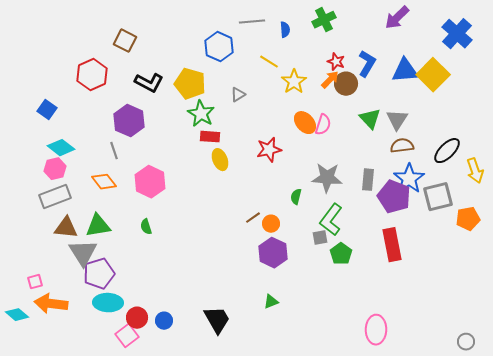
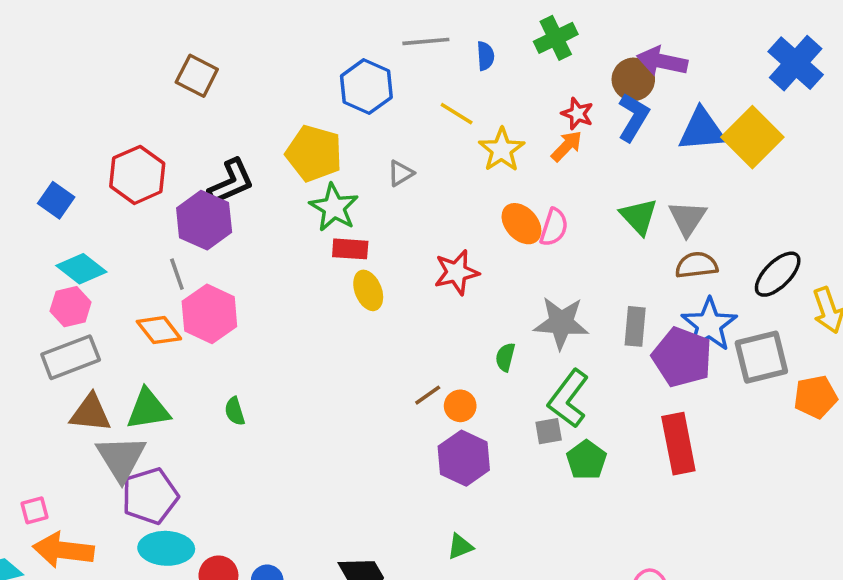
purple arrow: (397, 18) -> (662, 61), moved, turned 56
red hexagon: (92, 75) -> (137, 175), moved
black L-shape: (149, 83) -> (231, 182), moved, turned -52
brown circle: (346, 84) -> (633, 79), moved
pink hexagon: (150, 182) -> (209, 314), moved

